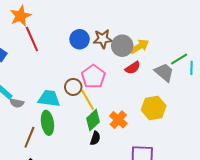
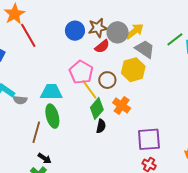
red semicircle: (133, 68) -> (102, 46), moved
gray trapezoid: (164, 72) -> (145, 49), moved
pink pentagon: (93, 77) -> (81, 72), moved
brown circle: (73, 87) -> (107, 80), moved
yellow hexagon: (154, 108) -> (133, 70), moved

